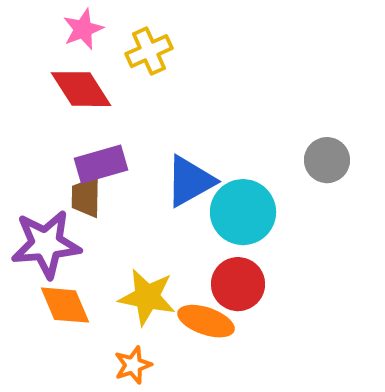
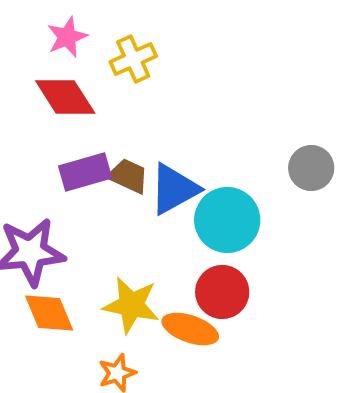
brown trapezoid: (86, 197) -> (128, 176), moved, turned 114

